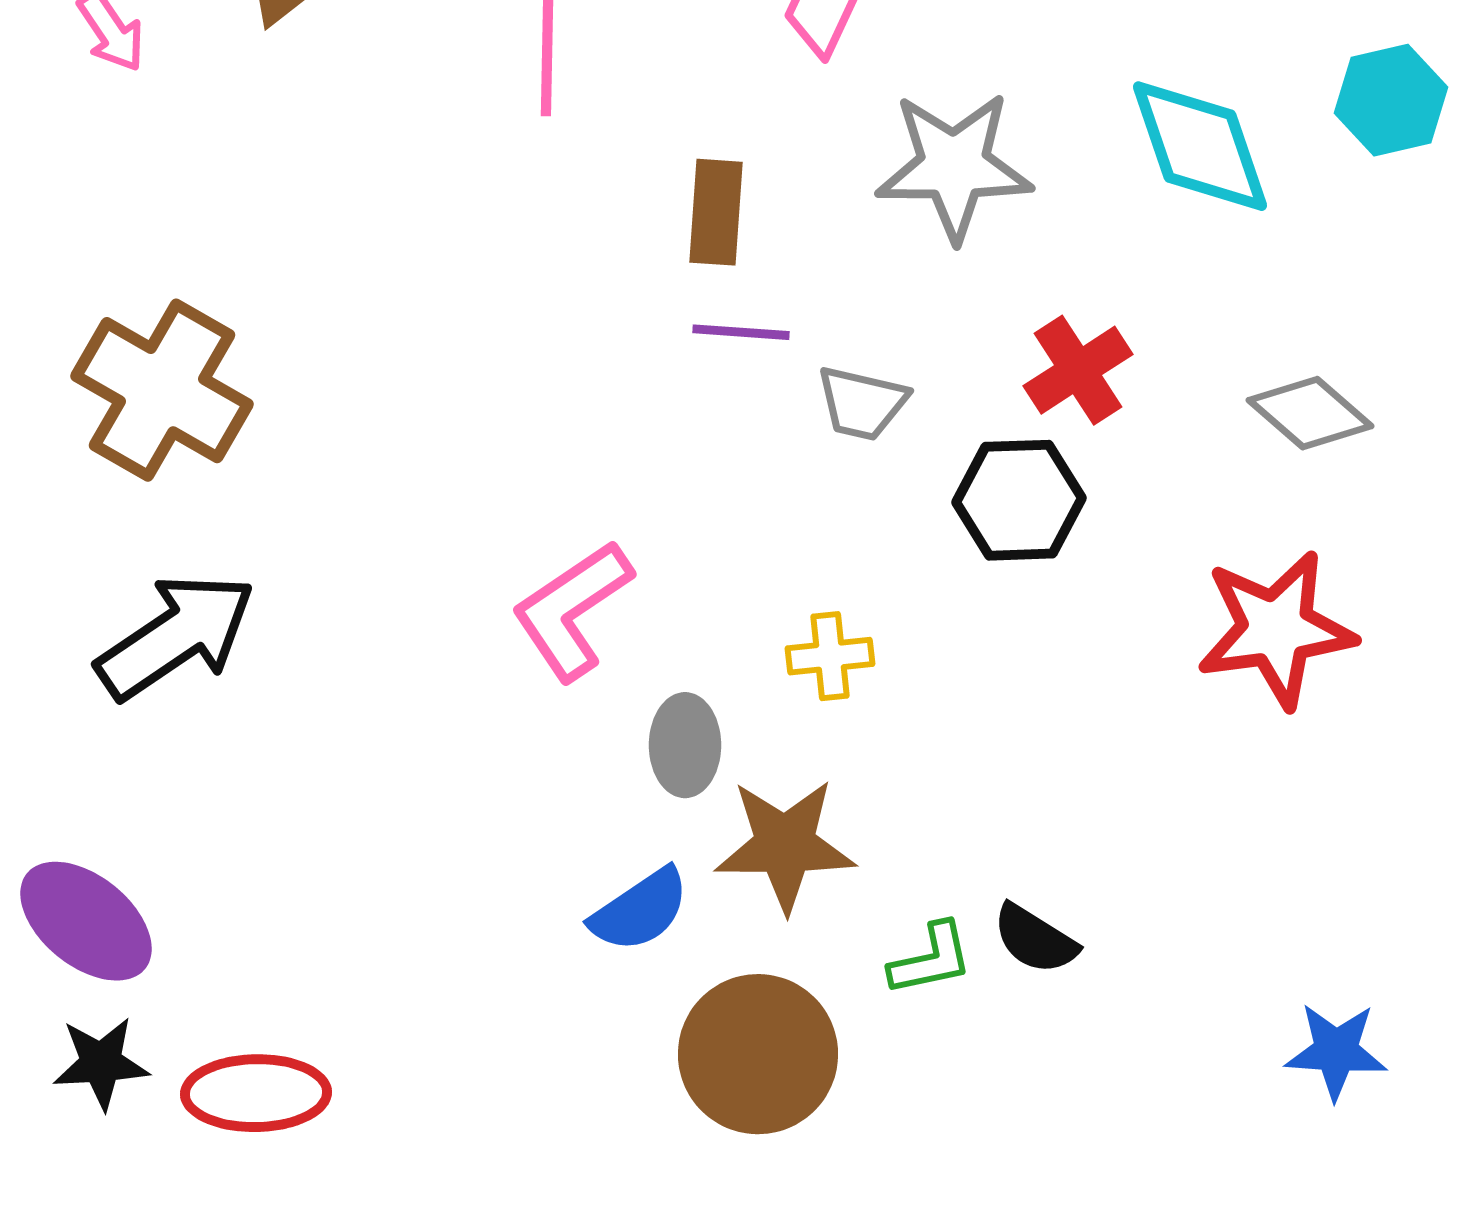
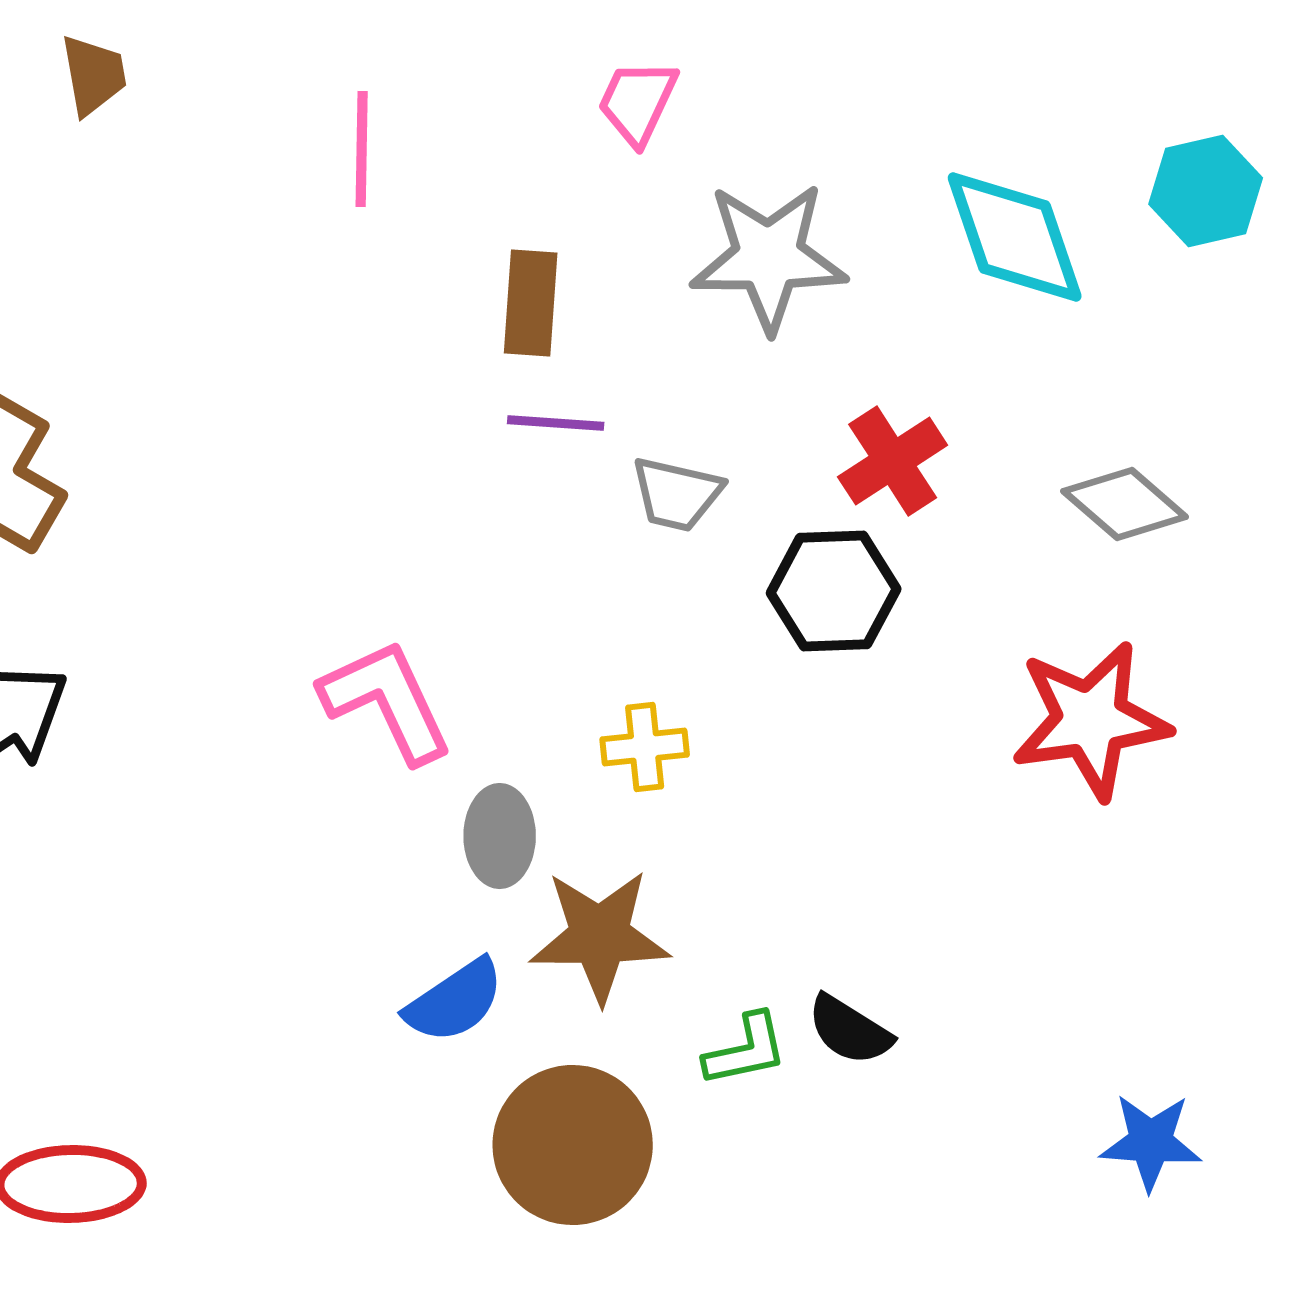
pink L-shape: (572, 610) -> (387, 701), turned 99

